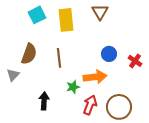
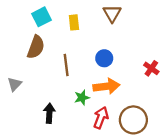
yellow rectangle: (66, 20) -> (74, 22), size x0.6
brown semicircle: (29, 54) -> (36, 47), moved
blue circle: (109, 54) -> (104, 58), moved

